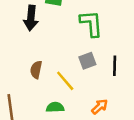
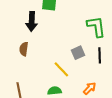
green L-shape: (91, 23) -> (96, 27), moved
brown semicircle: (36, 70) -> (24, 49), moved

